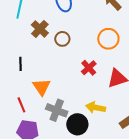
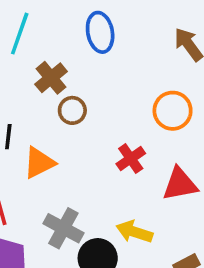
brown circle: (62, 39) -> (72, 110), moved
orange triangle: (42, 87) -> (39, 163), moved, turned 30

